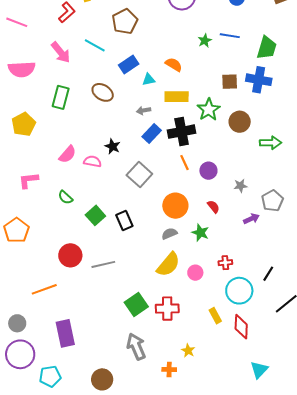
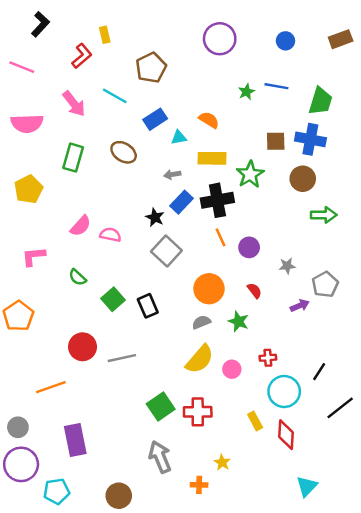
brown circle: (240, 122) -> (303, 179), moved
black star: (113, 146) -> (155, 217), moved

